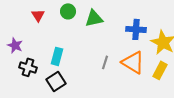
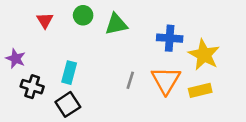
orange triangle: (133, 62) -> (166, 80), turned 30
yellow rectangle: (160, 70) -> (200, 90), turned 48

